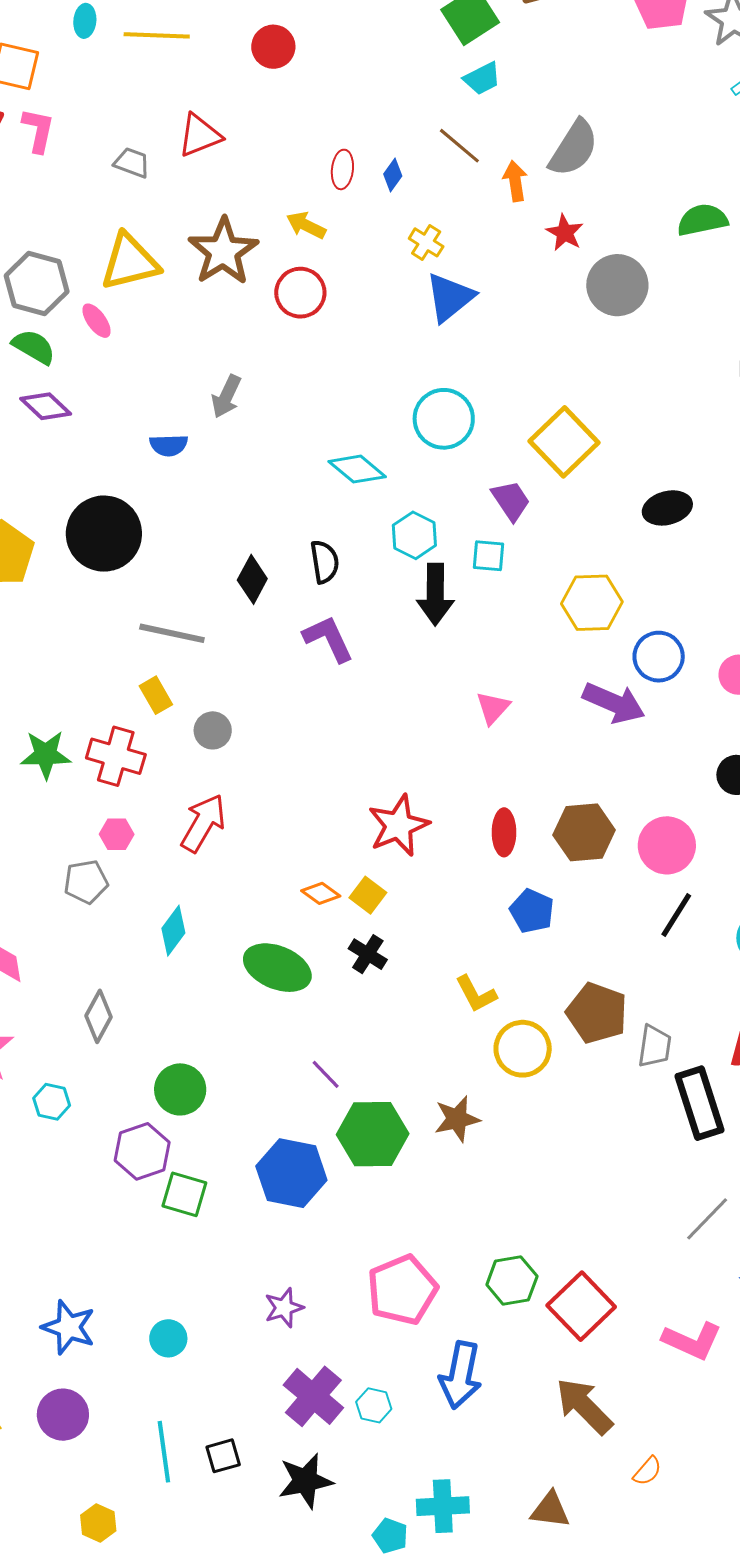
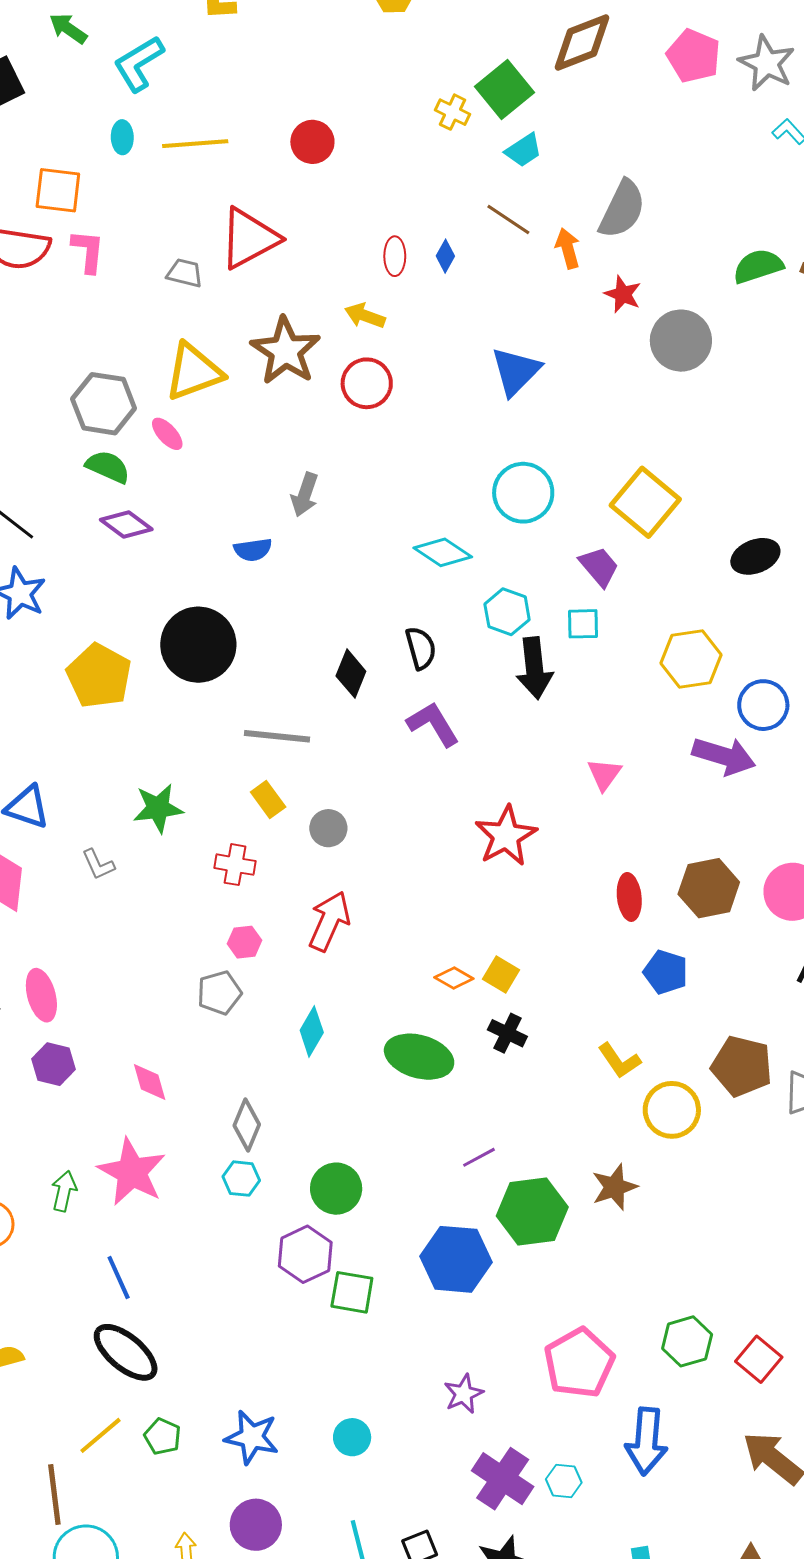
red triangle: (200, 135) -> (249, 238), size x1.4
yellow cross: (426, 242) -> (452, 112), moved
green star: (46, 755) -> (158, 808), moved
red cross: (116, 756) -> (235, 865), size x0.7
red star: (399, 825) -> (506, 836), moved
purple line: (326, 1074) -> (479, 1157), turned -68
cyan hexagon: (52, 1102) -> (241, 1179), moved
red square: (581, 1306) -> (759, 1359), size x0.7

